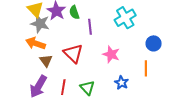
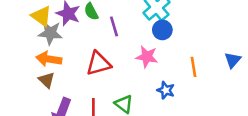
blue circle: (154, 43) -> (162, 30), moved
red triangle: (73, 53) -> (99, 64), turned -50
brown triangle: (46, 61) -> (47, 80), moved

